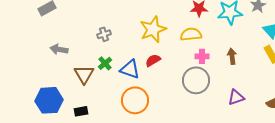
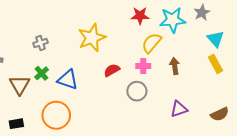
yellow semicircle: (191, 34) -> (152, 43), moved, turned -45
red semicircle: (153, 60) -> (112, 70), moved
gray circle: (196, 80) -> (137, 91), size x0.7
orange circle: (135, 100) -> (56, 115), moved

